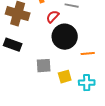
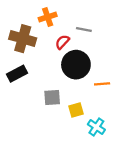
black rectangle: (13, 45) -> (17, 74), turned -48
cyan cross: (87, 83) -> (96, 127), moved, turned 35

